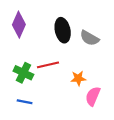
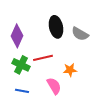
purple diamond: (19, 25) -> (17, 36), moved
pink semicircle: (93, 96) -> (54, 86), moved, turned 126

